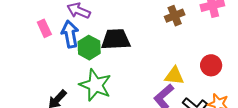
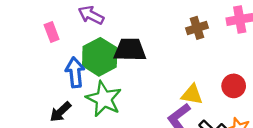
blue arrow: (70, 34) -> (75, 72), moved
green hexagon: (89, 48) -> (100, 57), size x1.4

